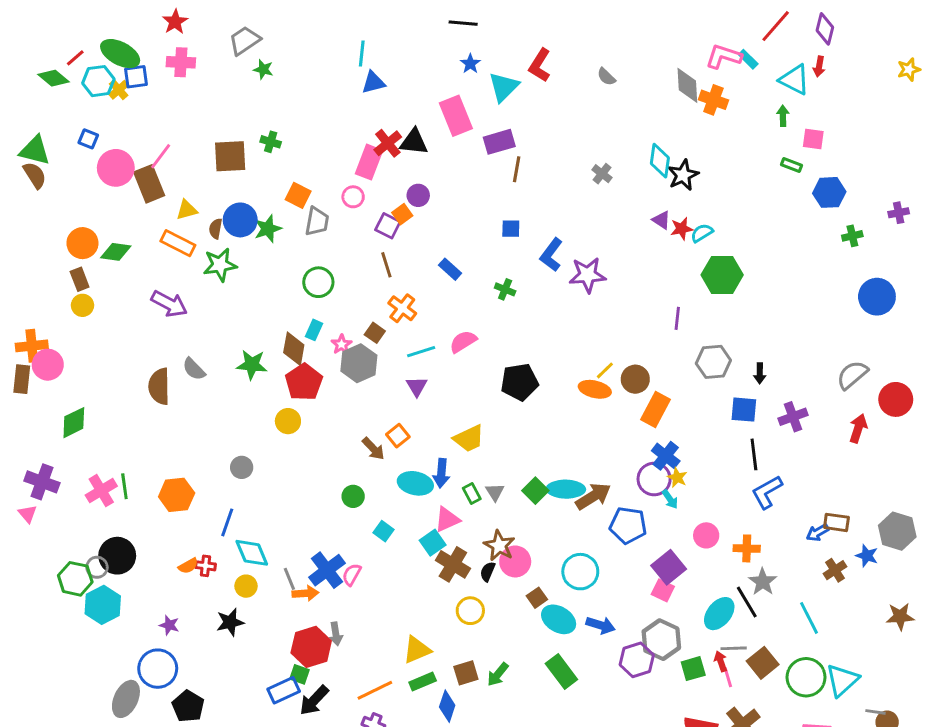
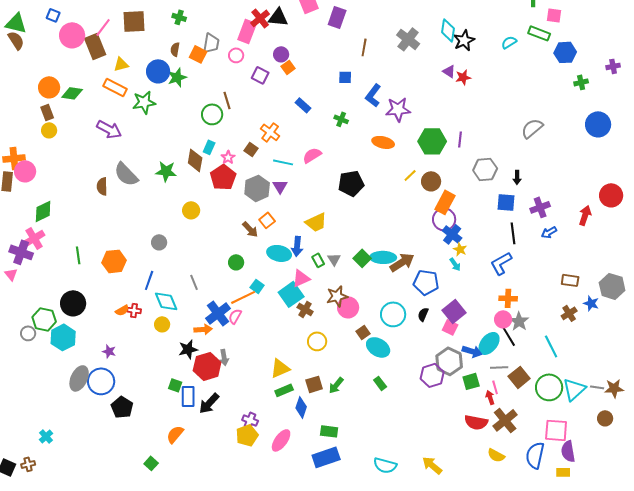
purple rectangle: (499, 142) -> (337, 17), turned -55
brown square: (230, 156) -> (134, 21), moved
green rectangle: (792, 165) -> (539, 33), size x1.5
brown line: (517, 169) -> (364, 47), moved
gray cross: (602, 174) -> (408, 39), size x1.6
orange square: (402, 214) -> (288, 67), moved
gray trapezoid: (317, 221) -> (211, 43), moved
brown semicircle: (216, 229) -> (175, 49), moved
cyan semicircle: (702, 233) -> (509, 42), moved
brown line: (386, 265) -> (227, 100), moved
green hexagon: (722, 275) -> (432, 141), moved
cyan line: (421, 352) -> (283, 162), turned 30
gray hexagon: (359, 363) -> (257, 188), moved
gray semicircle: (194, 369) -> (126, 174), size x1.5
gray semicircle: (852, 375) -> (532, 128), moved
red pentagon: (304, 382) -> (223, 177), moved
brown semicircle: (159, 386) -> (102, 186), size x0.7
orange ellipse: (595, 389) -> (383, 142), moved
purple circle: (654, 479) -> (444, 219), moved
pink cross: (101, 491) -> (34, 238), moved
blue L-shape: (767, 492) -> (501, 263), moved
blue arrow: (818, 533) -> (549, 232), moved
pink circle: (706, 535) -> (503, 319), moved
cyan square: (433, 543) -> (291, 294), size x1.4
brown star: (499, 546) -> (337, 296), turned 30
brown cross: (453, 564) -> (305, 309), size x0.7
gray circle: (97, 567) -> (28, 333), moved
black semicircle: (488, 572) -> (423, 314), moved
gray line: (289, 579) -> (194, 282), moved
brown star: (900, 616) -> (614, 388), moved
black star: (230, 622) -> (188, 349), moved
blue arrow: (601, 625) -> (472, 351), moved
red arrow: (721, 661) -> (490, 397), moved
green rectangle: (561, 671) -> (380, 383), size x0.6
green square: (300, 674) -> (175, 385), moved
blue rectangle: (284, 690) -> (188, 396), turned -65
orange line: (375, 690) -> (243, 297), moved
gray ellipse: (126, 699) -> (79, 378), moved
gray line: (875, 712) -> (597, 387), moved

